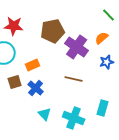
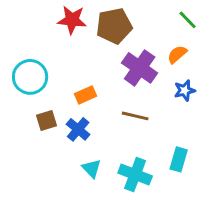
red star: (14, 26) -> (72, 20), moved
brown pentagon: (53, 31) -> (114, 26), moved
orange rectangle: (33, 65) -> (86, 95), moved

